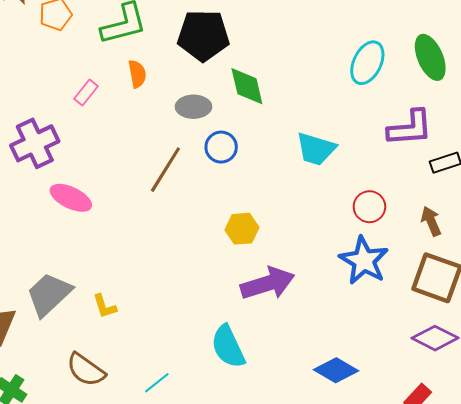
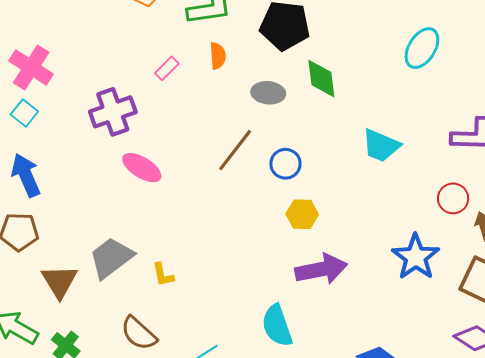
cyan ellipse: (367, 63) -> (422, 48), moved
blue circle: (221, 147) -> (285, 164), moved
red circle: (369, 207) -> (453, 198), moved

